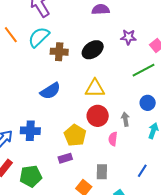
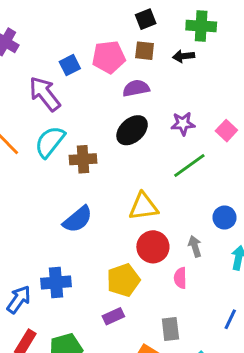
black ellipse: (93, 50) -> (132, 130), moved
green line: (144, 70) -> (189, 165), moved
yellow pentagon: (75, 135) -> (123, 280), turned 30

